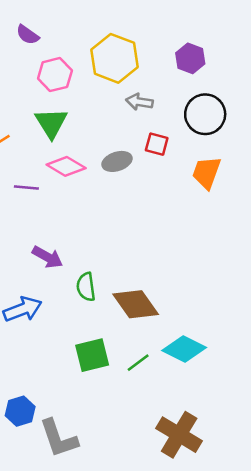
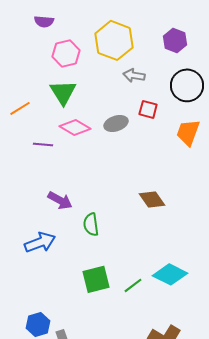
purple semicircle: (28, 35) -> (44, 21), turned -30
brown diamond: (136, 304) -> (152, 199), moved, size x0.7

